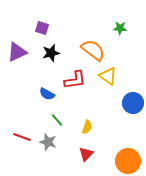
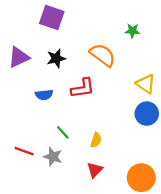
purple square: (42, 28) -> (52, 17), moved, size x1.6
yellow triangle: (108, 76) -> (146, 84), moved
blue semicircle: (47, 94) -> (44, 95), moved, turned -35

